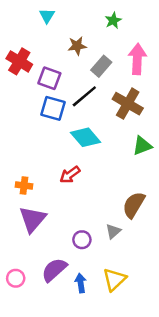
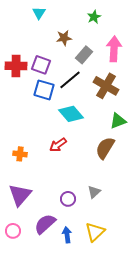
red cross: (19, 61) -> (16, 66), moved, turned -30
brown semicircle: (134, 205) -> (105, 148), moved
purple triangle: (33, 219) -> (20, 195), moved

